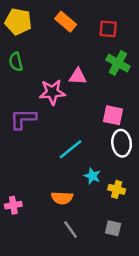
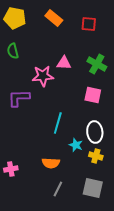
green cross: (118, 63) -> (97, 64), moved
white ellipse: (122, 143) -> (95, 132), moved
cyan line: (70, 149) -> (58, 123), turned -35
gray square: (113, 228) -> (93, 188), size x1.5
gray line: (70, 229) -> (58, 189), turned 63

